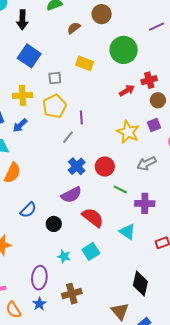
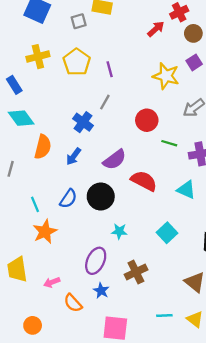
gray square: (55, 78) -> (79, 21), moved
blue arrow: (20, 125) -> (74, 156), moved
gray line: (68, 137) -> (105, 102), moved
blue cross: (77, 166) -> (83, 122), moved
blue semicircle: (28, 210) -> (68, 199), moved
black circle: (54, 224) -> (101, 197), size x1.5
cyan square: (91, 251) -> (167, 233), moved
purple ellipse: (39, 278) -> (96, 261), turned 30

